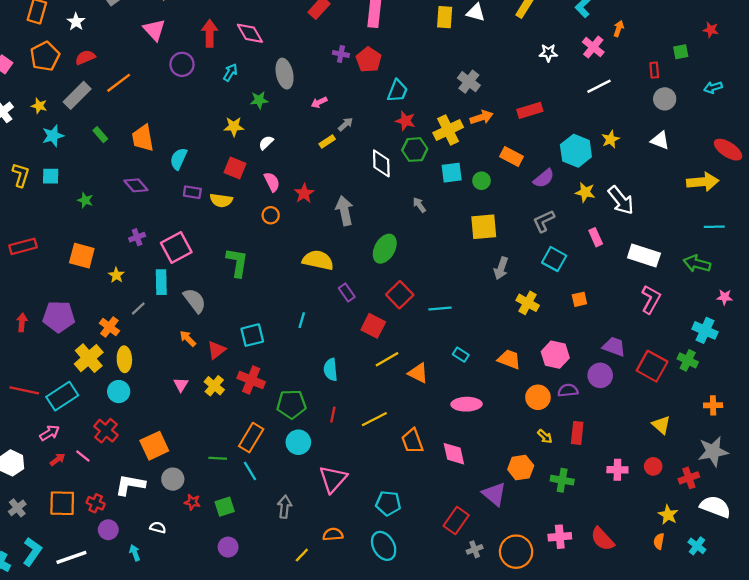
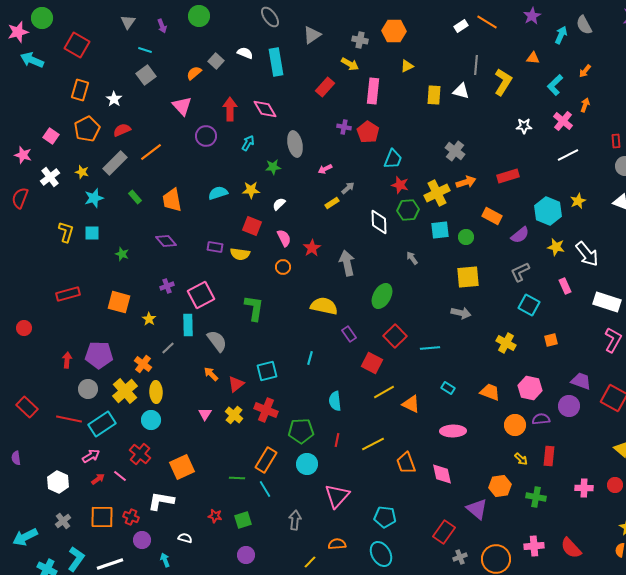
cyan semicircle: (179, 159) -> (218, 193), moved, turned 48
gray arrow: (501, 268) -> (461, 313), moved, turned -96
gray circle: (173, 479) -> (88, 389), moved

